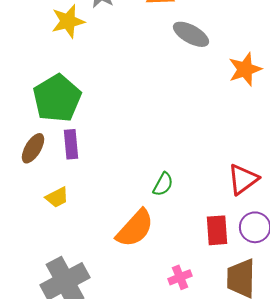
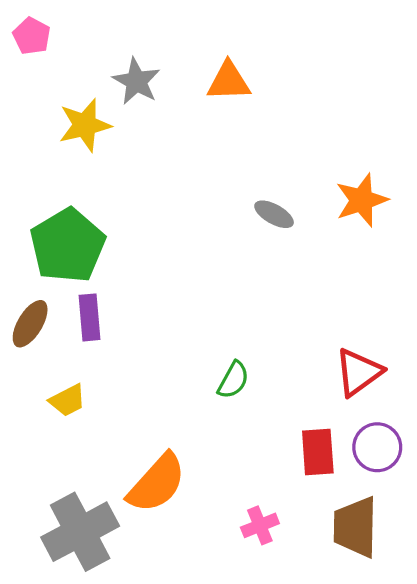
gray ellipse: (191, 34) -> (274, 214), moved, size x0.7
orange semicircle: (135, 228) -> (157, 483), moved

